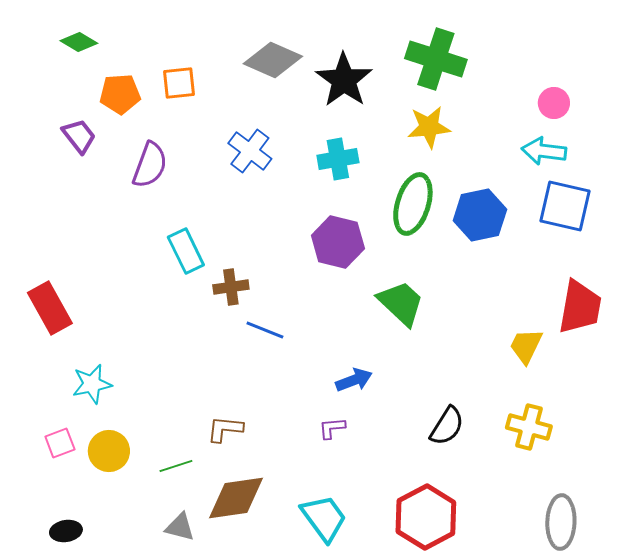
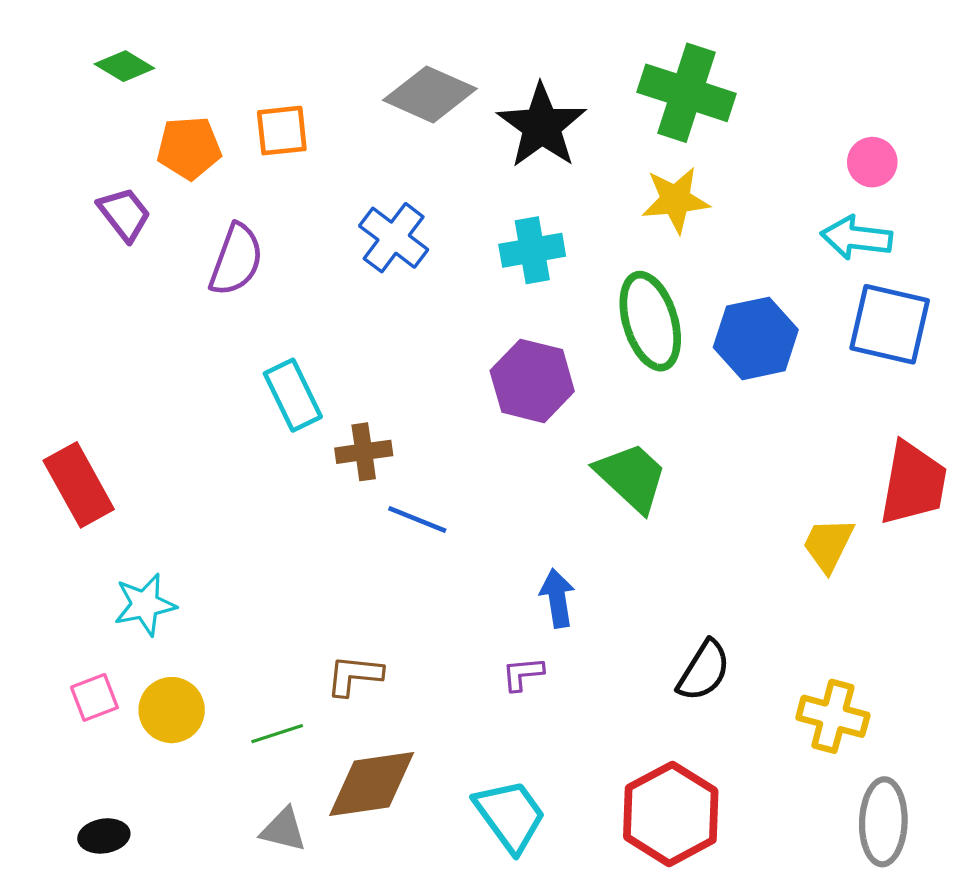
green ellipse: (413, 204) -> (650, 321), turned -34
blue arrow: (354, 380) -> (557, 598), turned -78
yellow cross: (529, 427) -> (833, 716), moved

